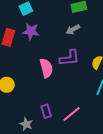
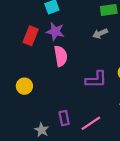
purple L-shape: (69, 58) -> (96, 79), moved
pink semicircle: (46, 68) -> (61, 56), moved

